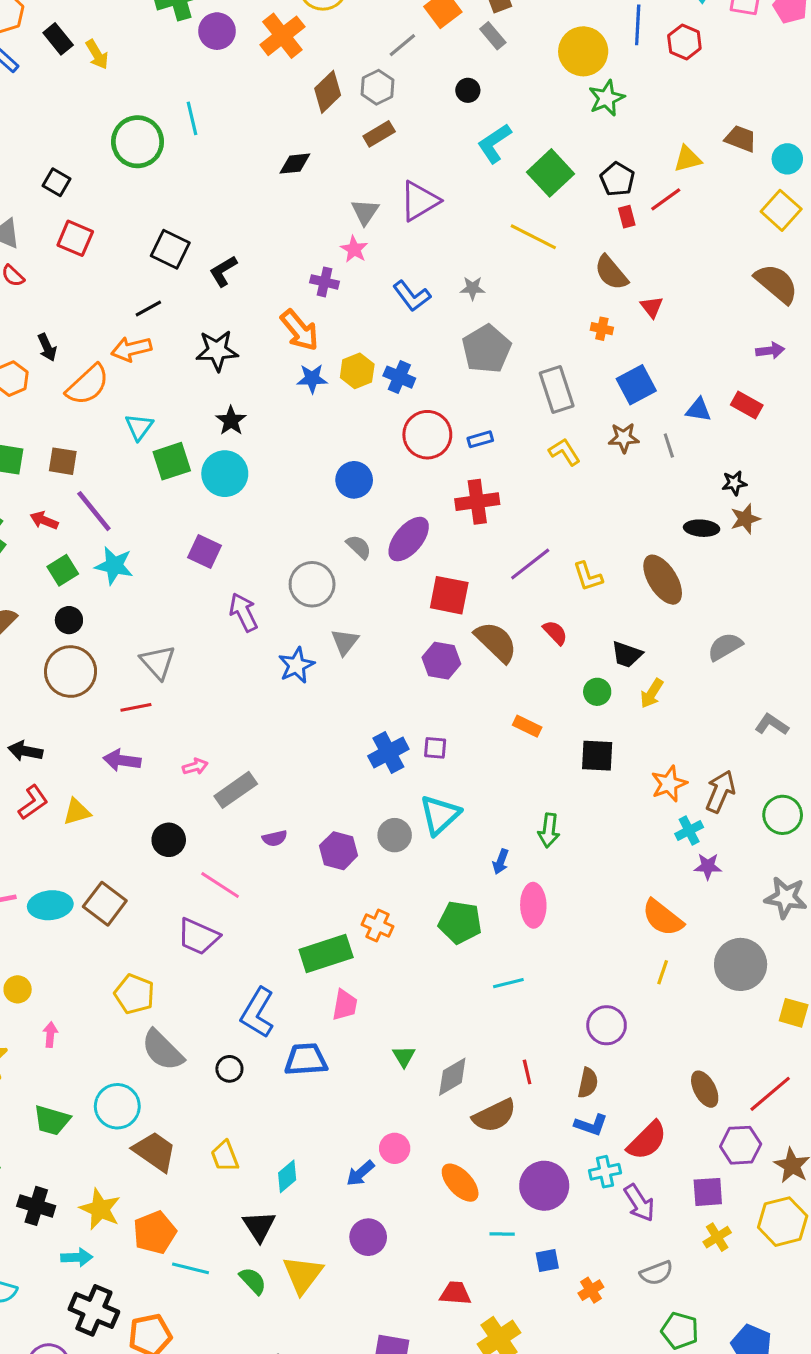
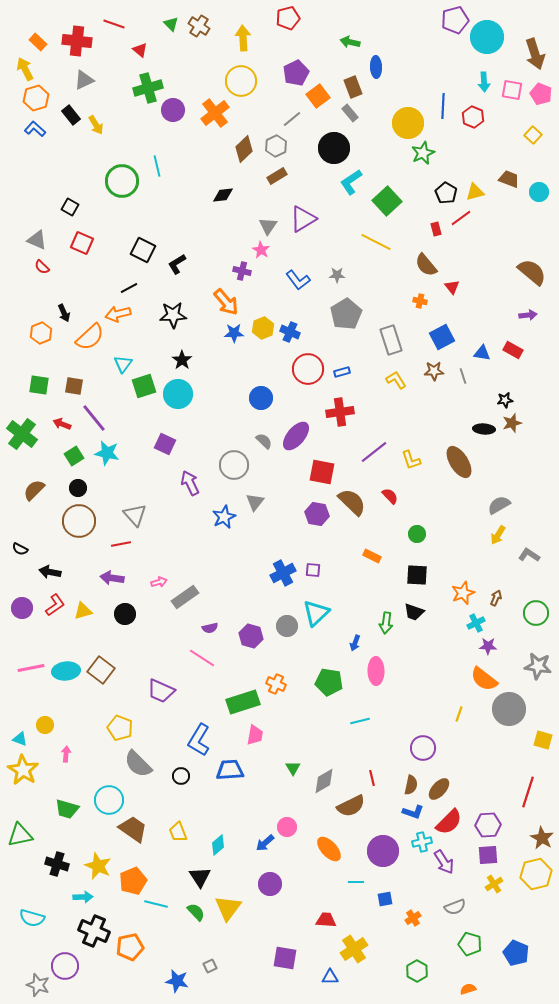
black circle: (468, 90) -> (334, 148), size x2.0
black pentagon: (617, 179) -> (446, 193), moved
yellow square: (781, 210) -> (533, 135), moved, size x0.7
black trapezoid: (627, 654) -> (414, 612), moved
yellow arrow: (652, 693) -> (498, 535), moved
brown arrow: (720, 791) -> (496, 598), size x0.6
black circle: (169, 840) -> (125, 614), moved
pink line: (220, 885) -> (202, 658), moved
orange semicircle: (663, 918) -> (484, 679), moved
brown ellipse: (705, 1089) -> (439, 789), moved, turned 70
red line: (770, 1094) -> (528, 792), turned -32
purple hexagon: (741, 1145) -> (488, 825), moved

